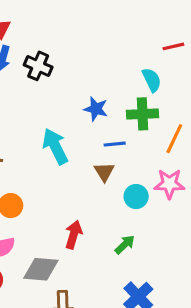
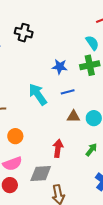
black cross: (38, 66) -> (24, 33), moved
blue line: (115, 144) -> (68, 92), moved
brown triangle: (104, 172) -> (73, 116), moved, turned -48

